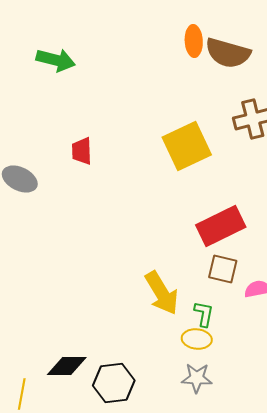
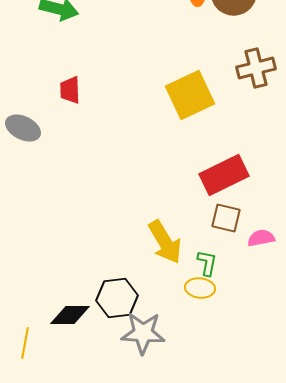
red trapezoid: (82, 151) -> (70, 90), moved
gray star: (197, 378) -> (143, 333), moved, size x1.4
black hexagon: (114, 383) -> (117, 298), moved

